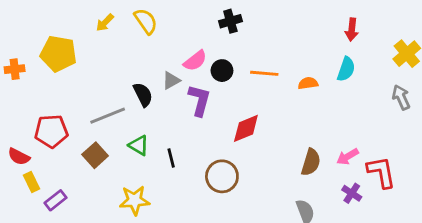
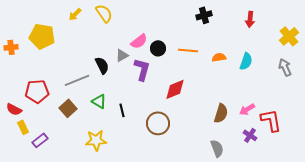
black cross: (230, 21) -> (204, 15), moved
cyan semicircle: (346, 69) -> (246, 61), moved

